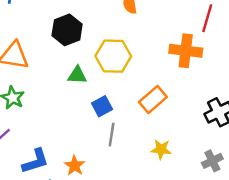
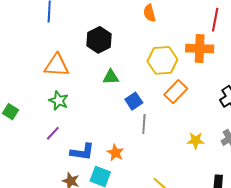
yellow hexagon: (113, 56) -> (162, 60), moved
yellow star: (161, 149) -> (196, 141), moved
blue L-shape: (35, 161) -> (82, 152), turned 30

